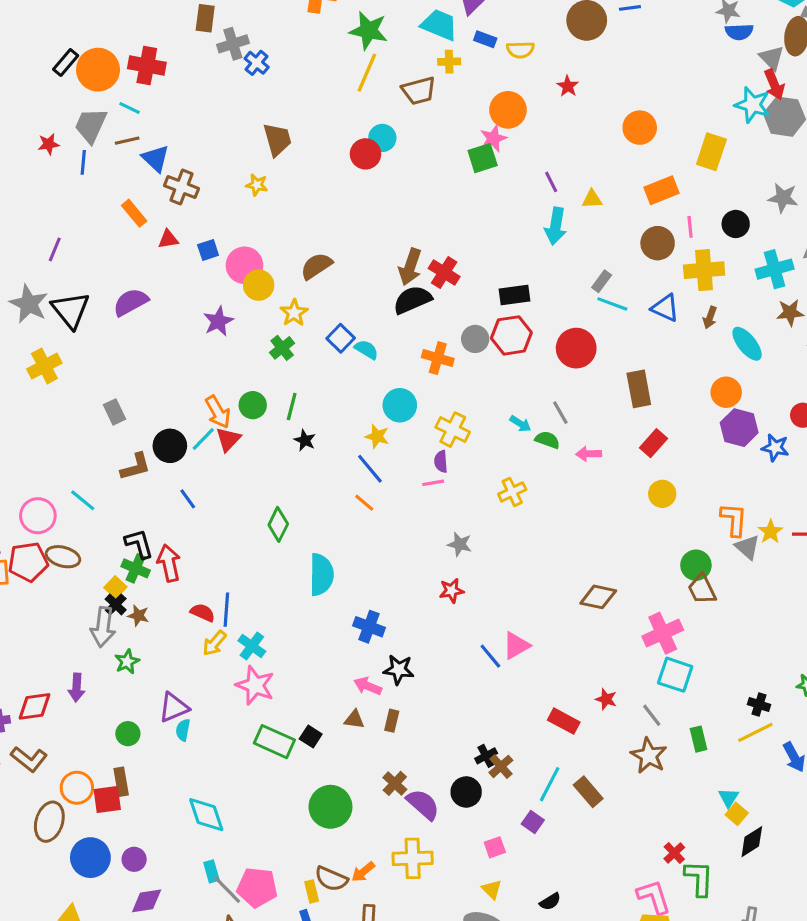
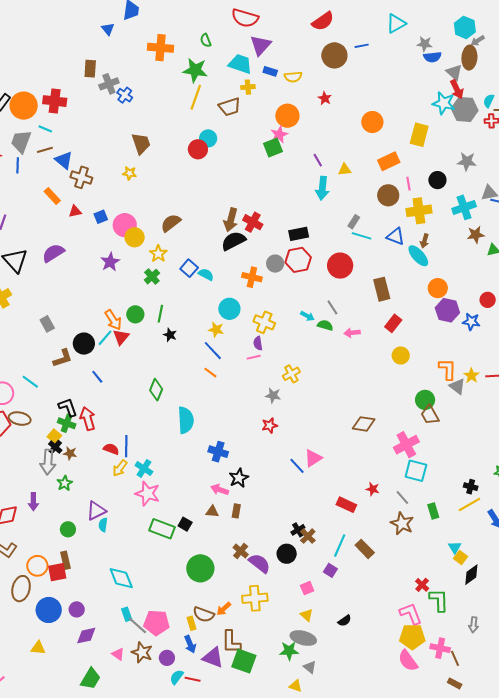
cyan ellipse: (747, 344) -> (418, 256), moved
yellow cross: (512, 492) -> (291, 374), moved
black star: (399, 670) -> (239, 478), turned -30

